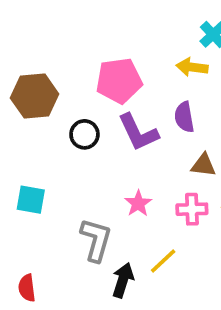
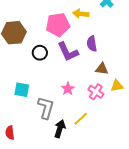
yellow arrow: (192, 67) -> (81, 14), moved
cyan square: (31, 200) -> (22, 90), moved
pink cross: (192, 209) -> (96, 92), turned 35

